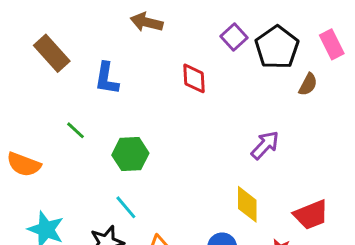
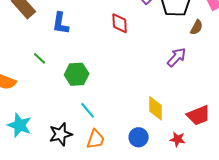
purple arrow: (265, 145) -> (177, 57), moved
cyan line: (126, 207) -> (88, 110), moved

